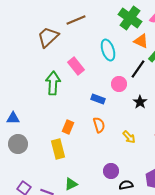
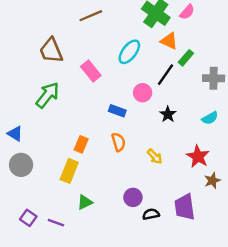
brown trapezoid: (48, 37) -> (51, 51), moved, turned -70
cyan ellipse: (108, 50) -> (129, 52), turned 55
green arrow: (53, 83) -> (48, 95), moved, turned 35
blue triangle: (13, 118) -> (15, 134), turned 32
yellow rectangle: (58, 149) -> (69, 171), turned 36
green triangle: (71, 184) -> (85, 202), moved

